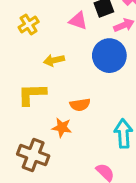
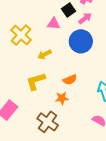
yellow cross: (29, 25) -> (21, 35), size x1.5
brown cross: (33, 155) -> (48, 122), turned 30

